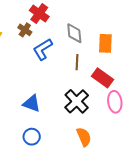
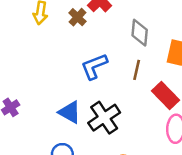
blue L-shape: (43, 49) -> (94, 66), moved
black cross: (77, 101) -> (104, 118), moved

